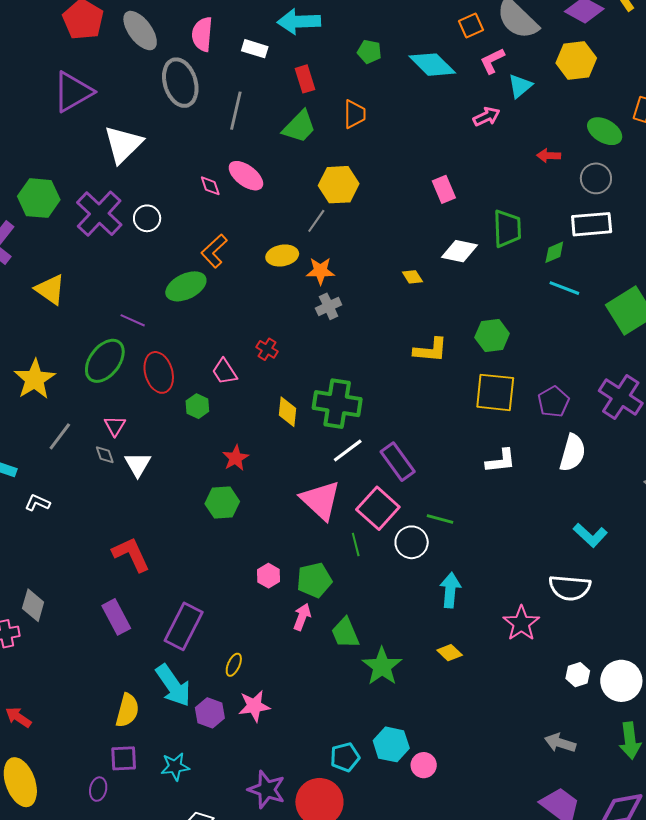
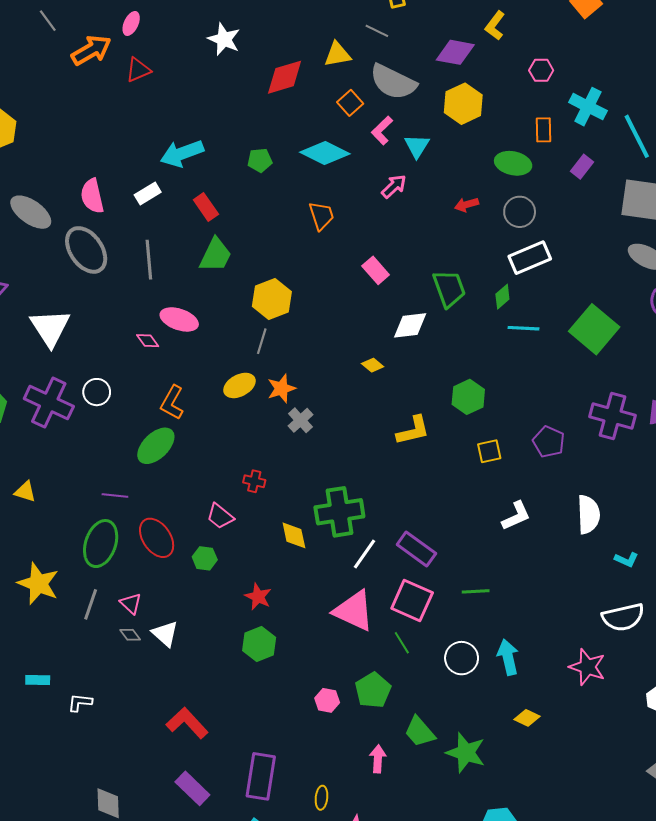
white rectangle: (255, 49) -> (148, 194), turned -30
orange trapezoid: (355, 114) -> (321, 216), moved
yellow triangle: (50, 290) -> (25, 492), size x0.7
yellow square: (495, 392) -> (489, 451), size x0.6
gray line: (60, 436) -> (91, 604), moved
white semicircle: (573, 453) -> (588, 515), moved
cyan L-shape: (590, 535) -> (626, 560), size x0.7
white circle: (412, 542) -> (462, 658), moved
pink arrow: (302, 617) -> (378, 759), moved

